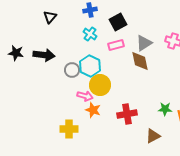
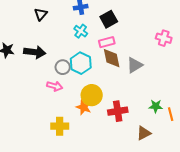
gray triangle: (144, 43) -> (135, 65), moved
brown diamond: (140, 61) -> (112, 58), moved
yellow circle: (100, 85) -> (92, 95), moved
pink arrow: (85, 96) -> (55, 86), moved

